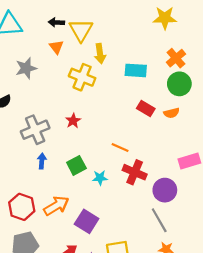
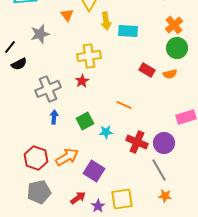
cyan rectangle: (136, 70) -> (128, 31), moved
yellow cross: (82, 77) -> (89, 56), moved, turned -30
red cross: (135, 172) -> (137, 142), moved

